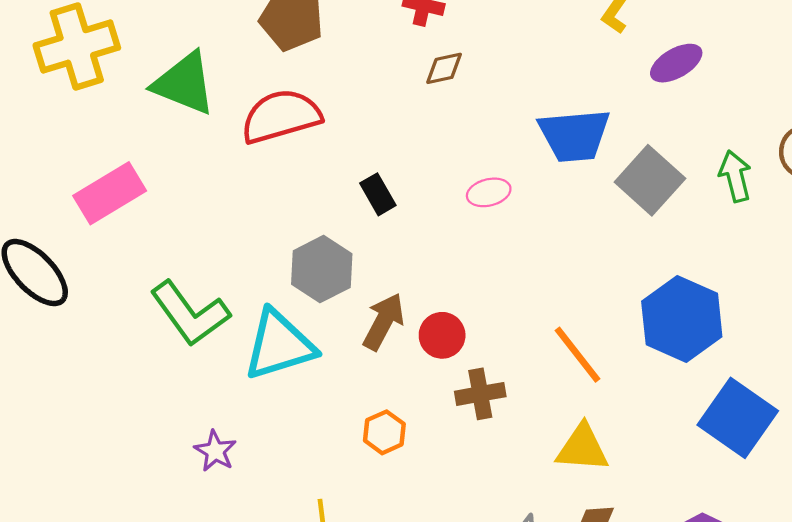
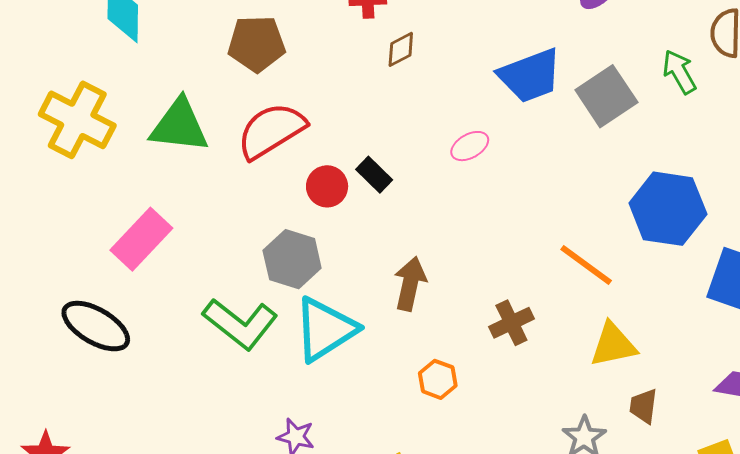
yellow cross: (77, 46) -> (77, 120), turned -30
gray square: (650, 180) -> (606, 96), turned 30
gray hexagon: (322, 269) -> (292, 259), moved
red circle: (442, 335) -> (327, 186), moved

